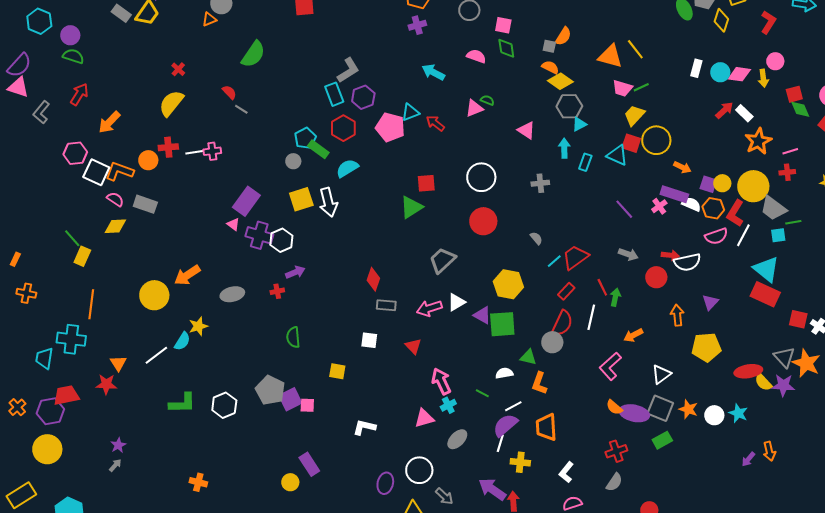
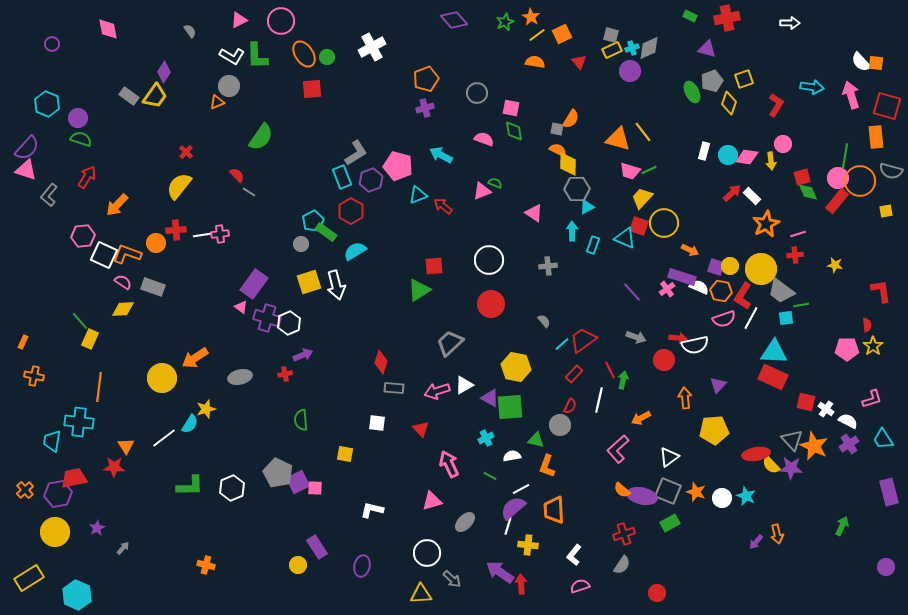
yellow diamond: (560, 81) -> (568, 164), turned 55
pink pentagon: (390, 127) -> (398, 166), moved
cyan triangle: (766, 269) -> (774, 352), turned -36
red semicircle: (562, 323) -> (570, 406), size x0.6
cyan cross: (448, 405) -> (486, 438), moved
purple star: (118, 445) -> (97, 528), moved
purple ellipse: (385, 483) -> (362, 566), moved

